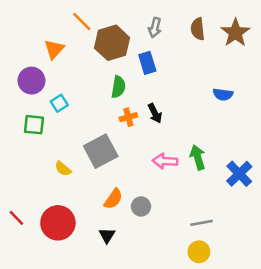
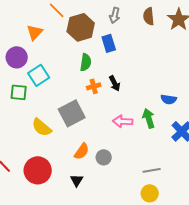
blue semicircle: (223, 94) -> (169, 99), moved
cyan square: (59, 103) -> (39, 75), size x1.5
yellow semicircle: (63, 169) -> (42, 127), size x1.5

